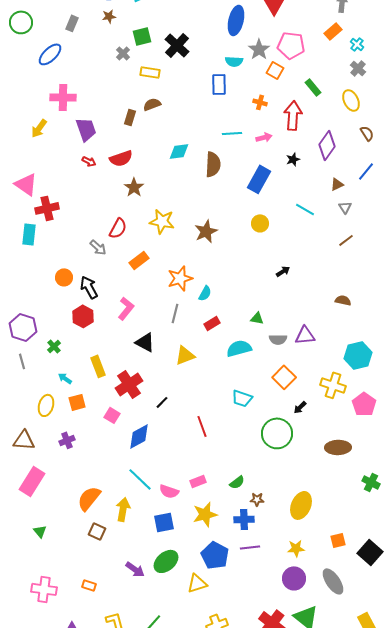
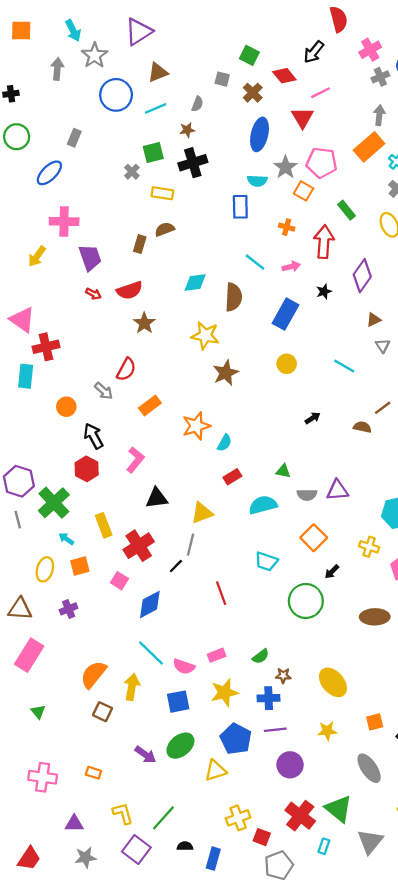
brown star: (109, 16) -> (187, 130), moved
orange rectangle: (333, 31) -> (369, 147), size x1.5
black cross: (177, 45) -> (193, 163), turned 30
cyan line: (232, 133) -> (255, 262), turned 42
cyan line: (305, 209) -> (344, 366), moved
yellow star: (162, 221) -> (205, 336), moved
brown line: (346, 240) -> (383, 408), moved
orange circle: (64, 277) -> (66, 407), moved
brown semicircle: (343, 300) -> (362, 427), moved
gray line: (175, 313) -> (191, 545), moved
black triangle: (145, 342) -> (157, 498), turned -35
green cross: (54, 346) -> (54, 503), size x2.0
yellow cross: (333, 385) -> (369, 547), size x0.7
yellow ellipse: (301, 505) -> (333, 682), turned -64
purple circle: (294, 578) -> (290, 765), moved

